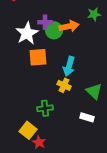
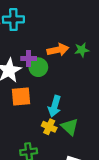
orange arrow: (69, 26) -> (58, 50), moved
green triangle: (94, 91) -> (70, 127), moved

